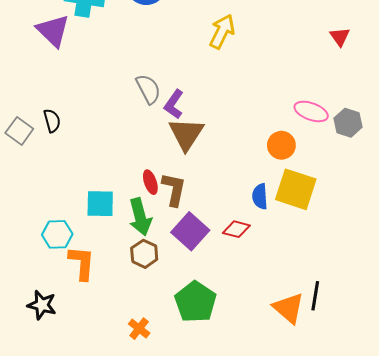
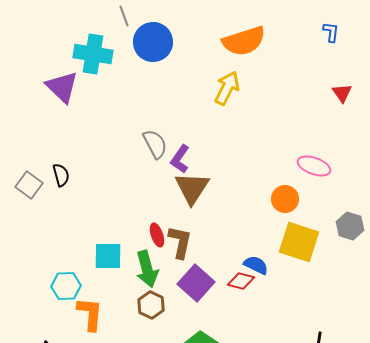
gray hexagon: (348, 123) -> (350, 226), moved
blue semicircle: (260, 196) -> (256, 265), moved, turned 120

